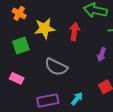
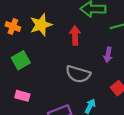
yellow star: (45, 28) -> (41, 25), moved
gray semicircle: (56, 67) -> (78, 74), moved

